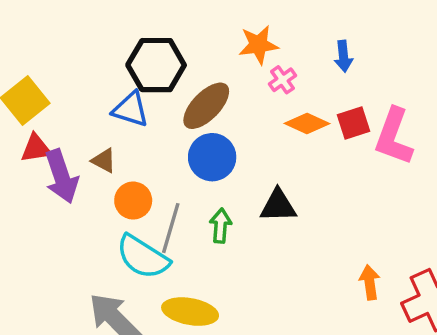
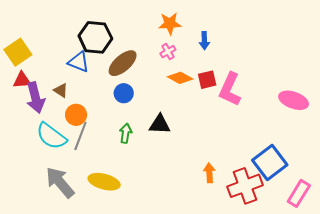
orange star: (258, 45) -> (170, 24), moved
blue circle: (212, 157) -> (124, 93), size x0.7
gray line: (171, 228) -> (80, 136), moved
cyan semicircle: (143, 257) -> (51, 136), moved

